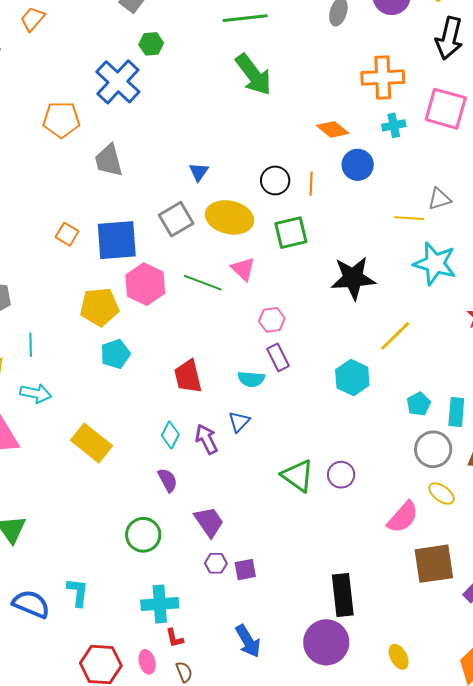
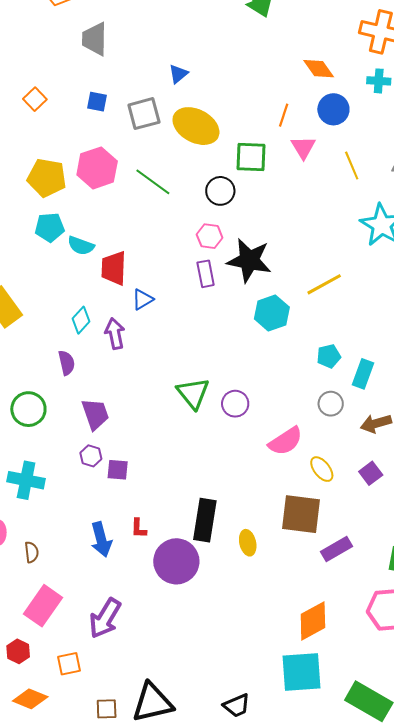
black circle: (275, 180) -> (220, 191), moved
yellow line: (409, 218) -> (352, 166), moved, turned 48
blue square: (117, 240) -> (97, 102), moved, size x0.5
pink triangle: (243, 269) -> (303, 147), moved
black star: (353, 278) -> (249, 260), moved
cyan semicircle: (251, 379) -> (81, 246), moved
blue triangle: (239, 422) -> (143, 299), moved
gray circle: (433, 449) -> (331, 404), size x0.7
yellow ellipse: (441, 494) -> (322, 469), moved
pink semicircle: (403, 517) -> (286, 441), moved
red L-shape: (175, 638) -> (139, 528), moved
yellow ellipse: (399, 657) -> (248, 543), moved

